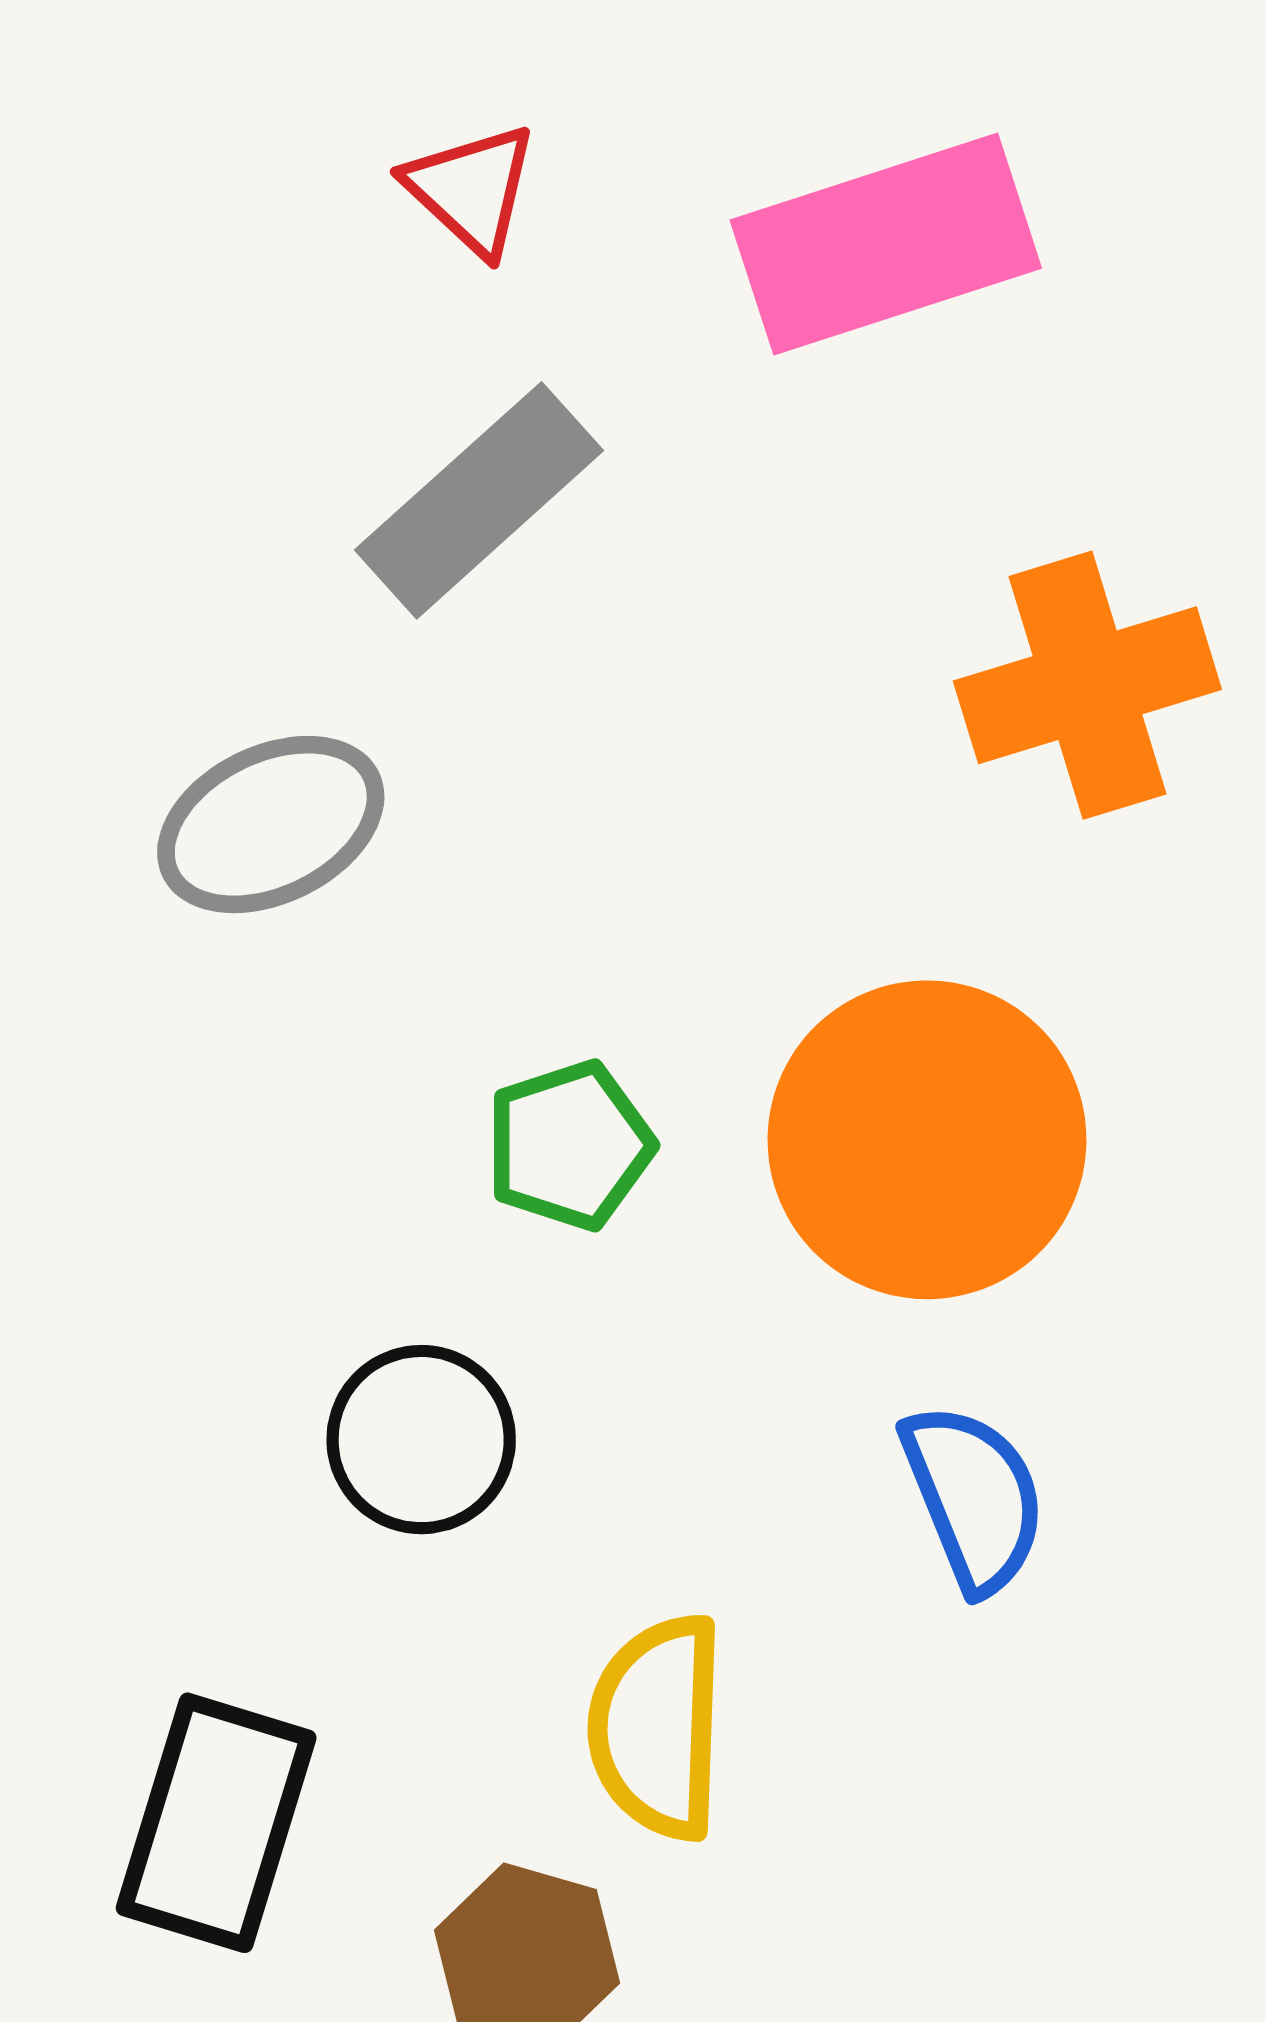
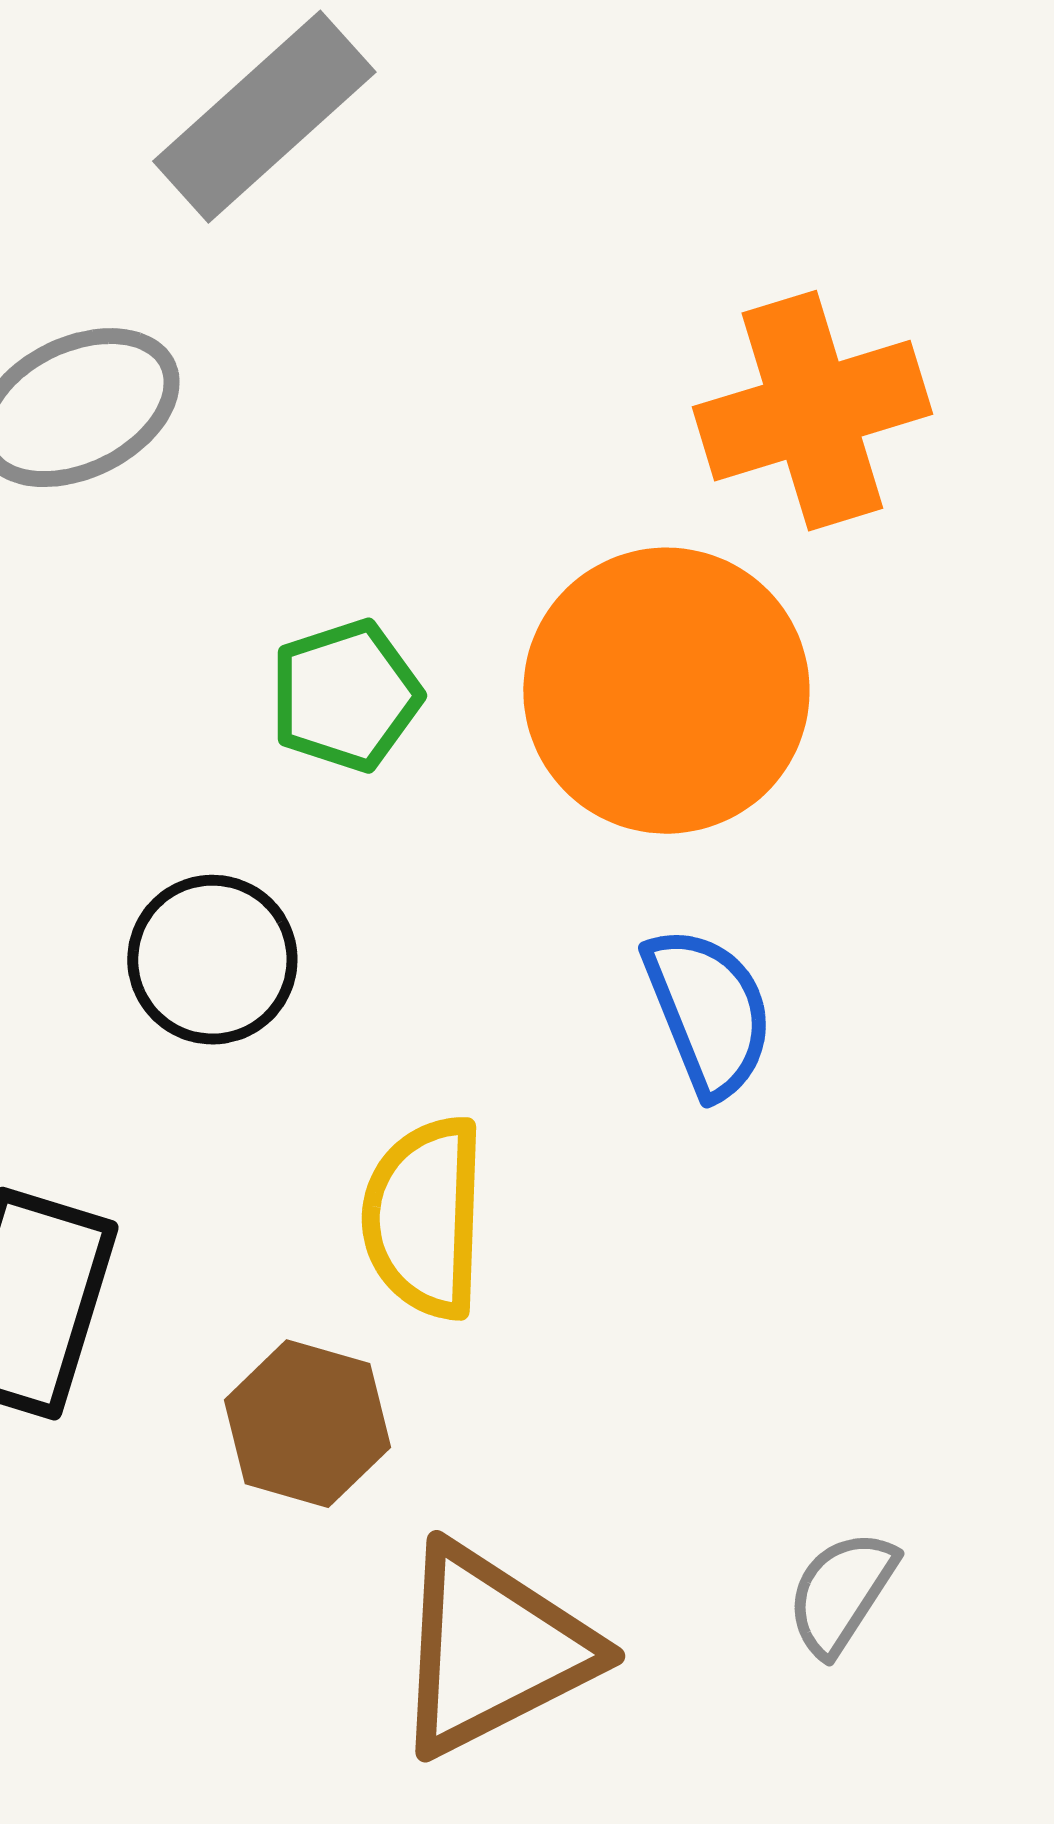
orange cross: (1087, 685) -> (812, 411), moved

